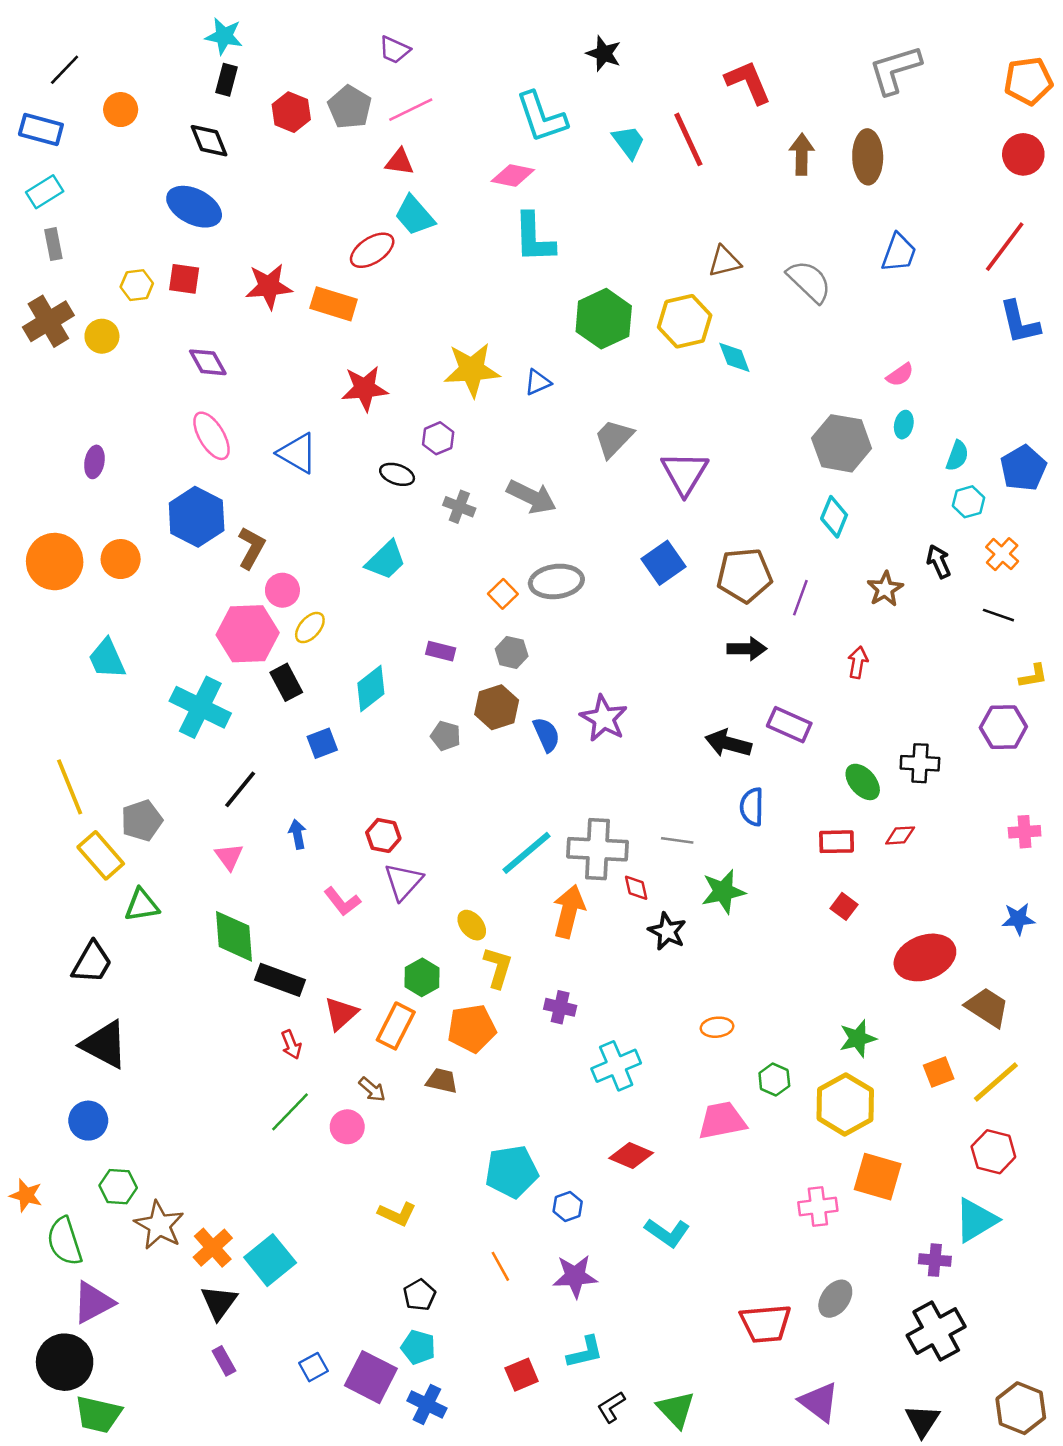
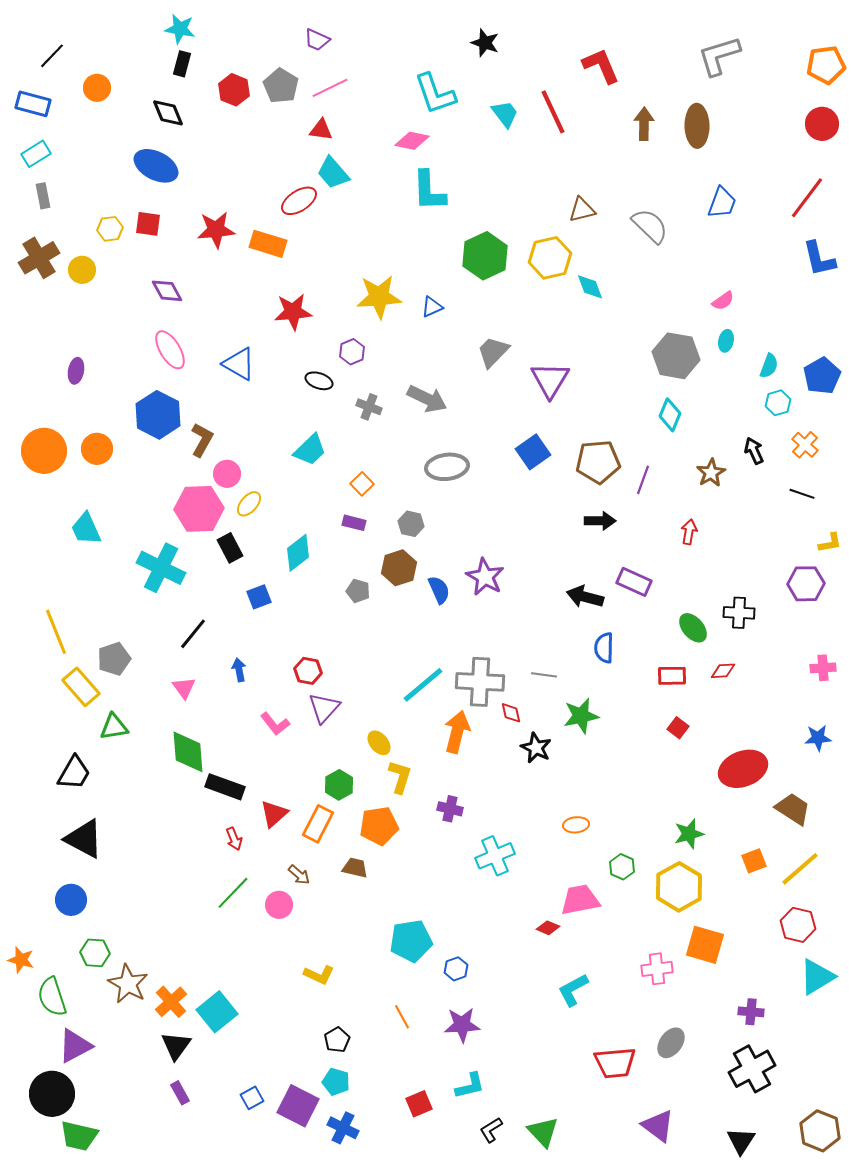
orange square: (503, 594) -> (362, 484), moved
red diamond: (631, 1155) -> (548, 928), moved, size x0.7
cyan triangle: (976, 1220) -> (817, 977), moved
cyan L-shape: (667, 1233) -> (573, 990), moved, turned 117

